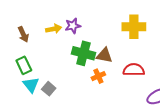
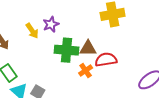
yellow arrow: (54, 29) -> (32, 31), turned 77
red semicircle: (134, 70) -> (106, 60), moved

